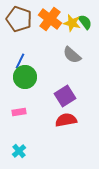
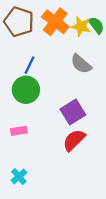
blue line: (20, 61) -> (29, 65), moved
red semicircle: (66, 120) -> (74, 140), turned -35

